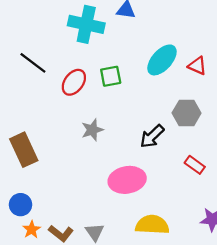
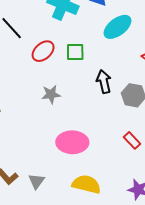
cyan ellipse: (162, 60) -> (118, 27), moved
black arrow: (152, 136) -> (104, 82), moved, turned 110

